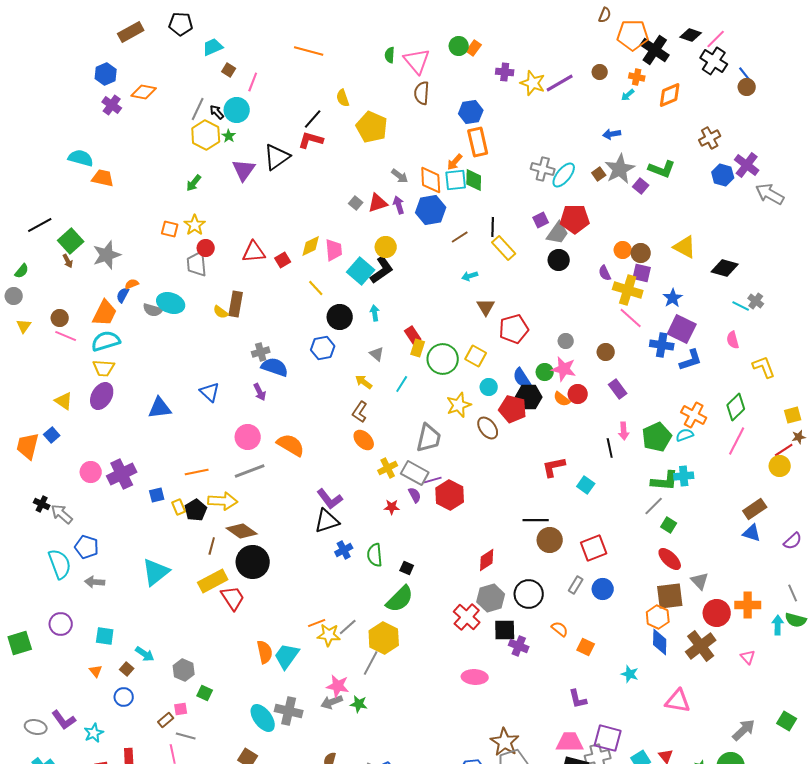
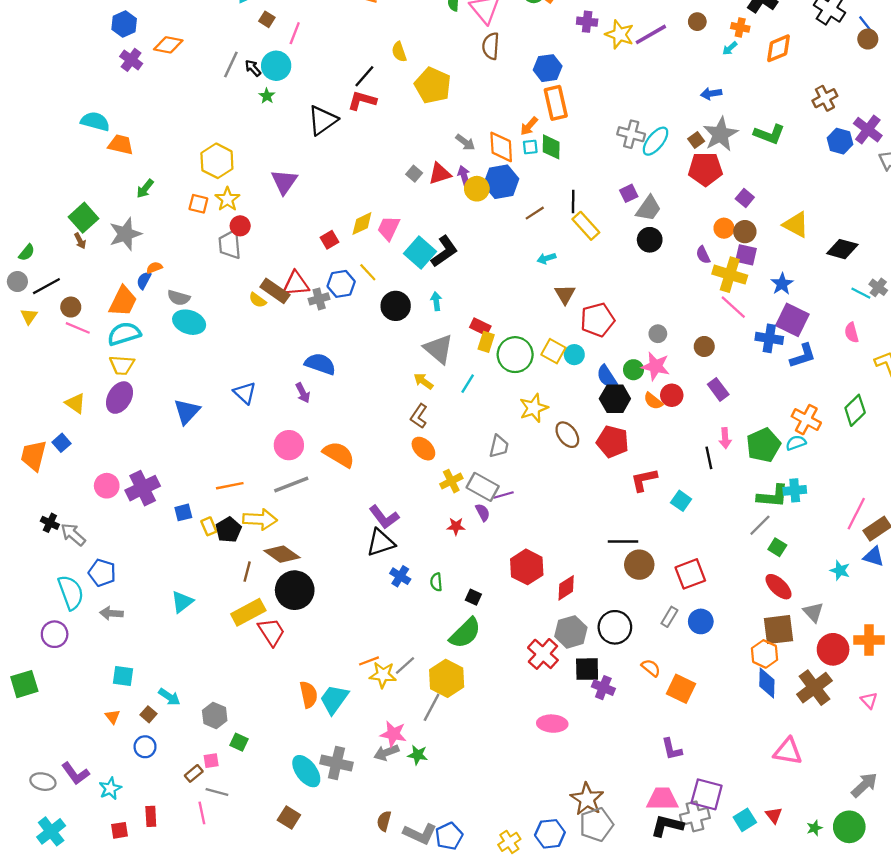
yellow hexagon: (206, 135) -> (217, 161), moved
purple triangle: (244, 170) -> (284, 182), moved
cyan square: (456, 180) -> (530, 147), size x0.6
green arrow: (194, 183) -> (145, 189), moved
purple square: (641, 186) -> (745, 198), moved
red pentagon: (575, 219) -> (705, 169), moved
black line: (40, 225) -> (46, 286), moved
yellow circle: (386, 247) -> (477, 189), moved
pink trapezoid: (334, 250) -> (389, 228), turned -150
red triangle: (254, 252) -> (296, 284), moved
cyan ellipse: (171, 303) -> (189, 322), moved
brown rectangle: (236, 304) -> (275, 291), turned -65
red rectangle: (413, 335) -> (480, 327), turned -30
blue hexagon: (323, 348) -> (341, 284), moved
gray cross: (261, 352) -> (319, 299), moved
gray triangle: (377, 354) -> (439, 349), size x1.8
cyan circle: (489, 387) -> (574, 355), moved
blue triangle: (160, 408) -> (187, 411), turned -40
red pentagon: (513, 409) -> (613, 442), moved
gray trapezoid: (429, 438) -> (499, 446), size x0.7
pink line: (737, 441) -> (856, 514), moved
red hexagon: (450, 495) -> (527, 567), moved
blue cross: (344, 550) -> (400, 576), turned -30
green semicircle: (375, 555) -> (436, 582), size x0.7
cyan triangle: (156, 572) -> (182, 602), size x0.7
purple circle: (61, 624) -> (55, 634), moved
orange square: (586, 647) -> (681, 689), size x1.4
cyan star: (630, 674) -> (840, 570), moved

